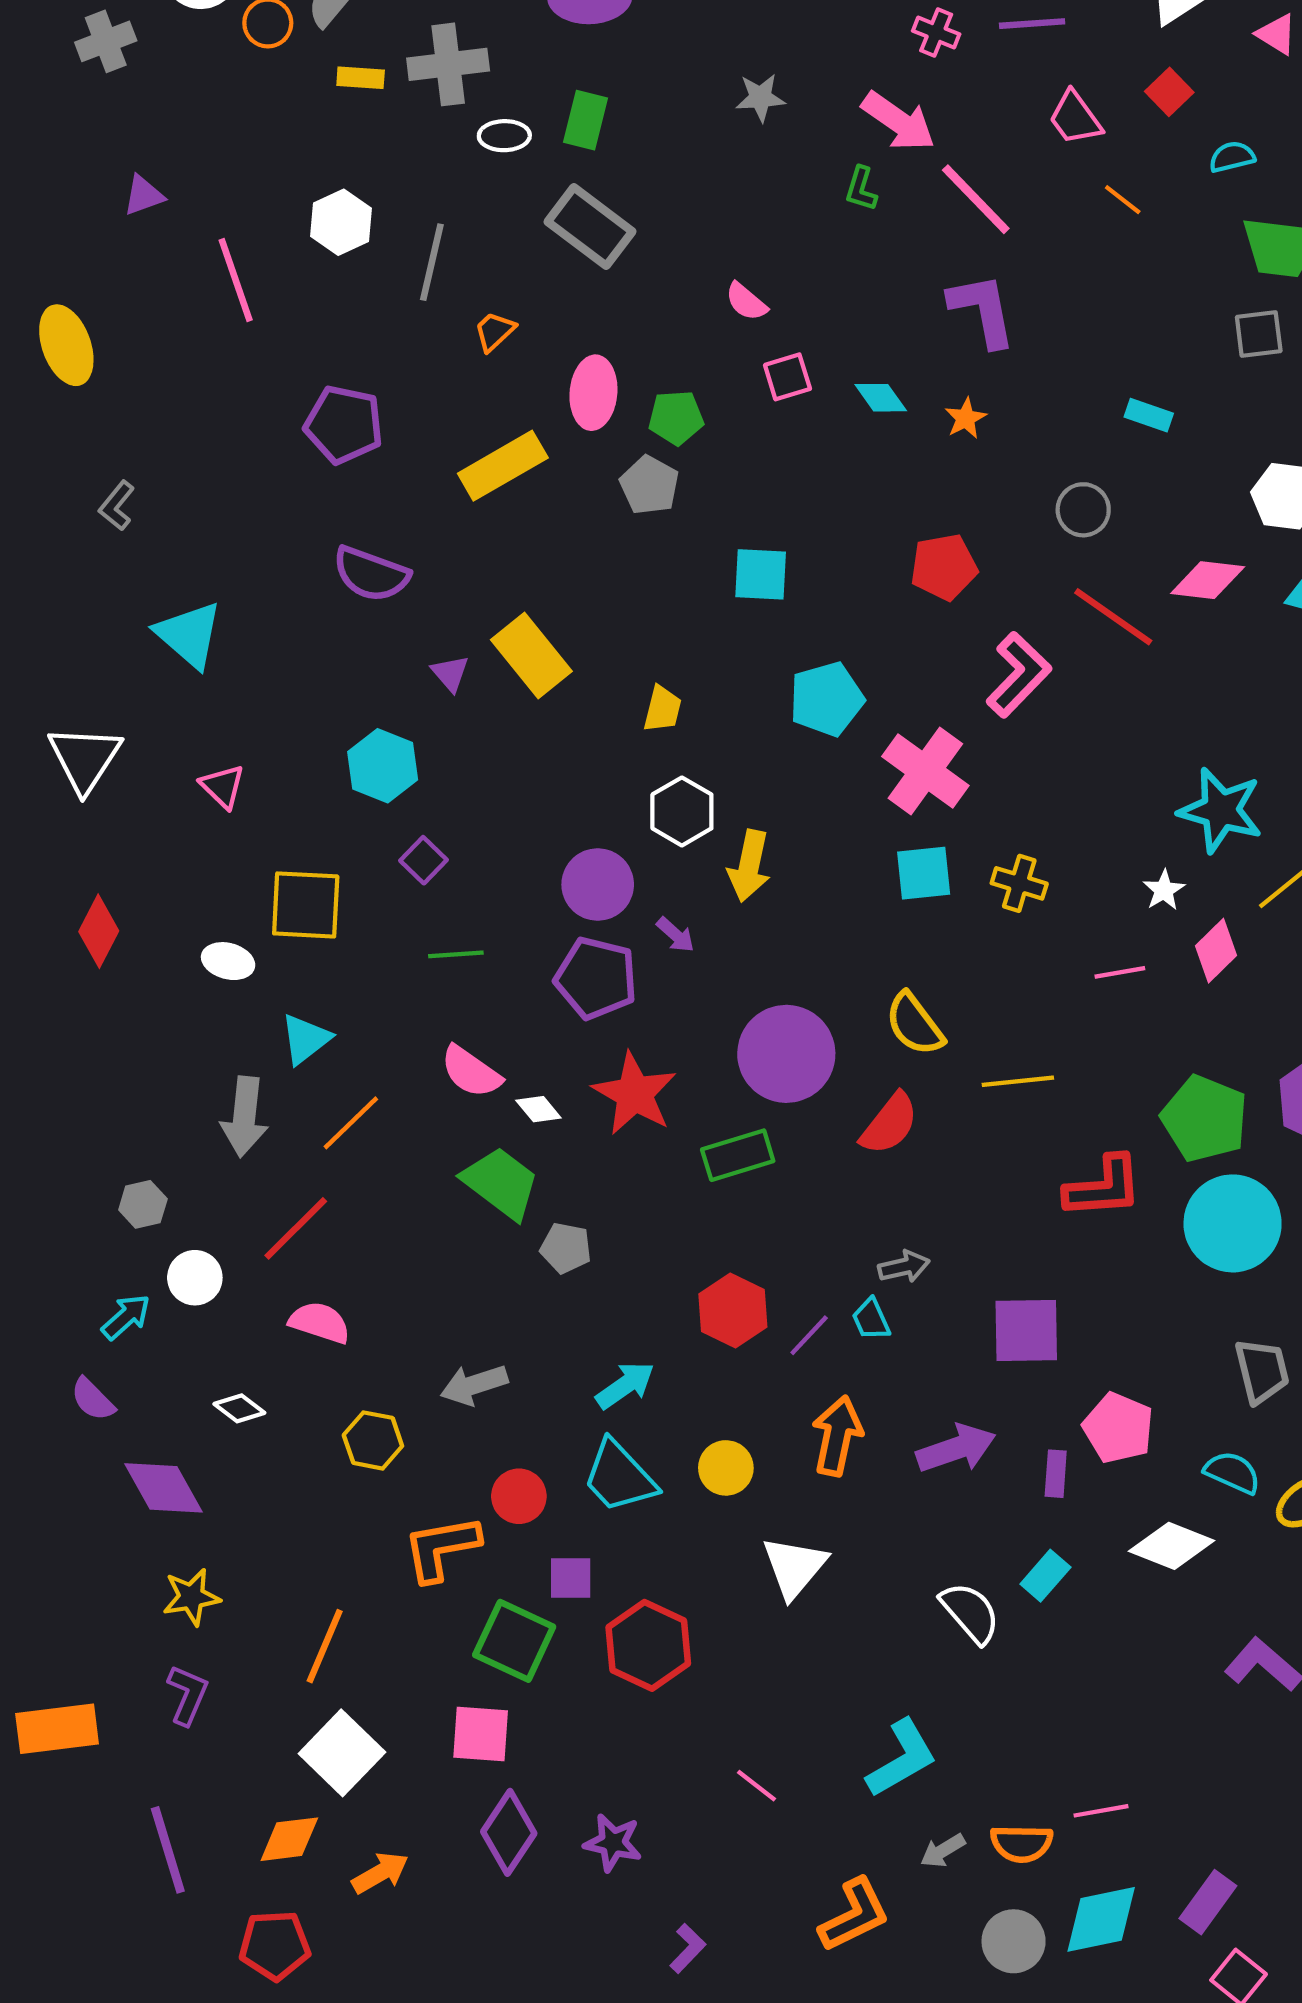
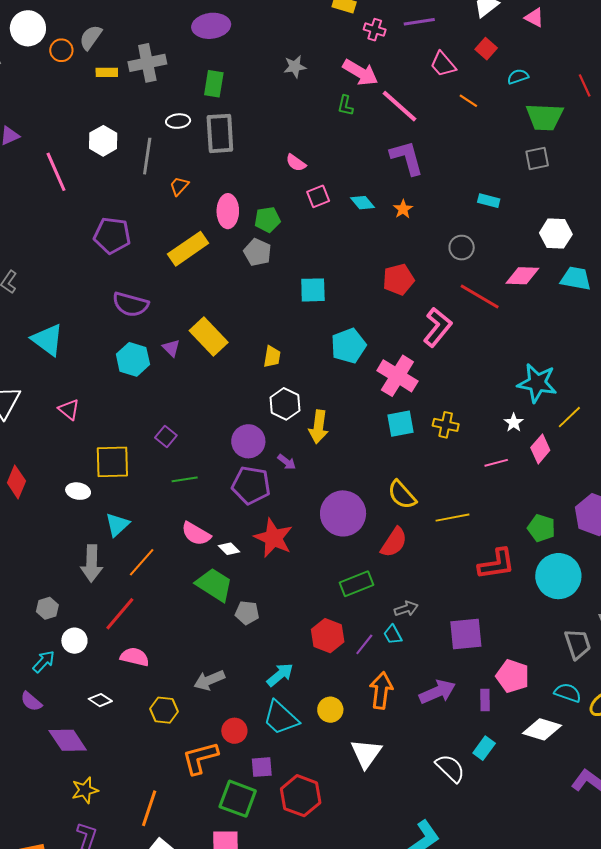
white ellipse: (504, 136) -> (178, 121), moved
gray rectangle: (590, 227) -> (220, 133), turned 54
cyan hexagon: (383, 766) -> (133, 359), moved
green pentagon: (1205, 1119) -> (541, 528), size x0.7
green rectangle: (738, 1155) -> (356, 584), moved

